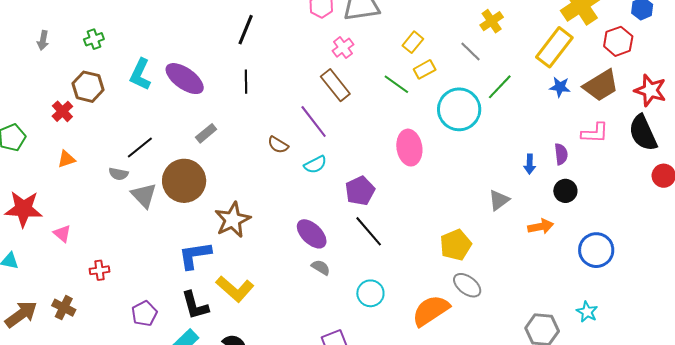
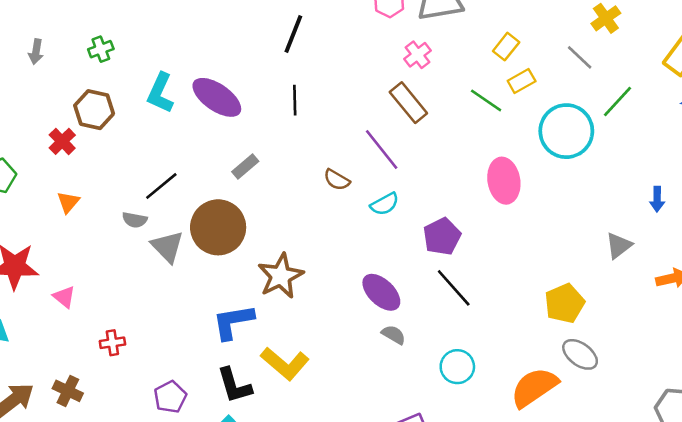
orange triangle: (66, 159) -> (68, 202), turned -30

